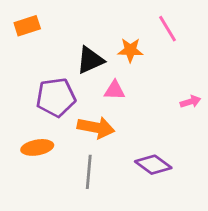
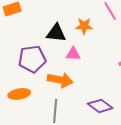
black triangle: (90, 60) -> (56, 33), turned 30

